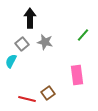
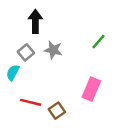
pink rectangle: (77, 75) -> (91, 89), turned 30
red line: (27, 99) -> (31, 102), moved

